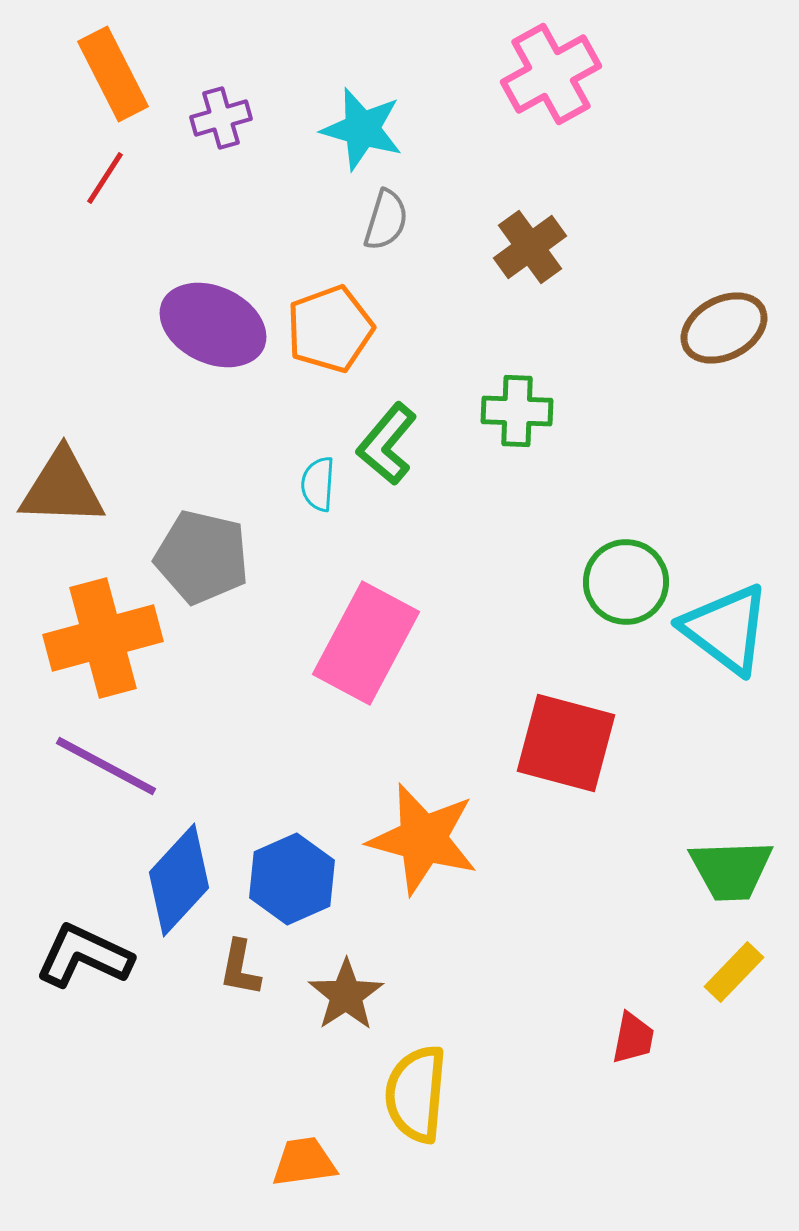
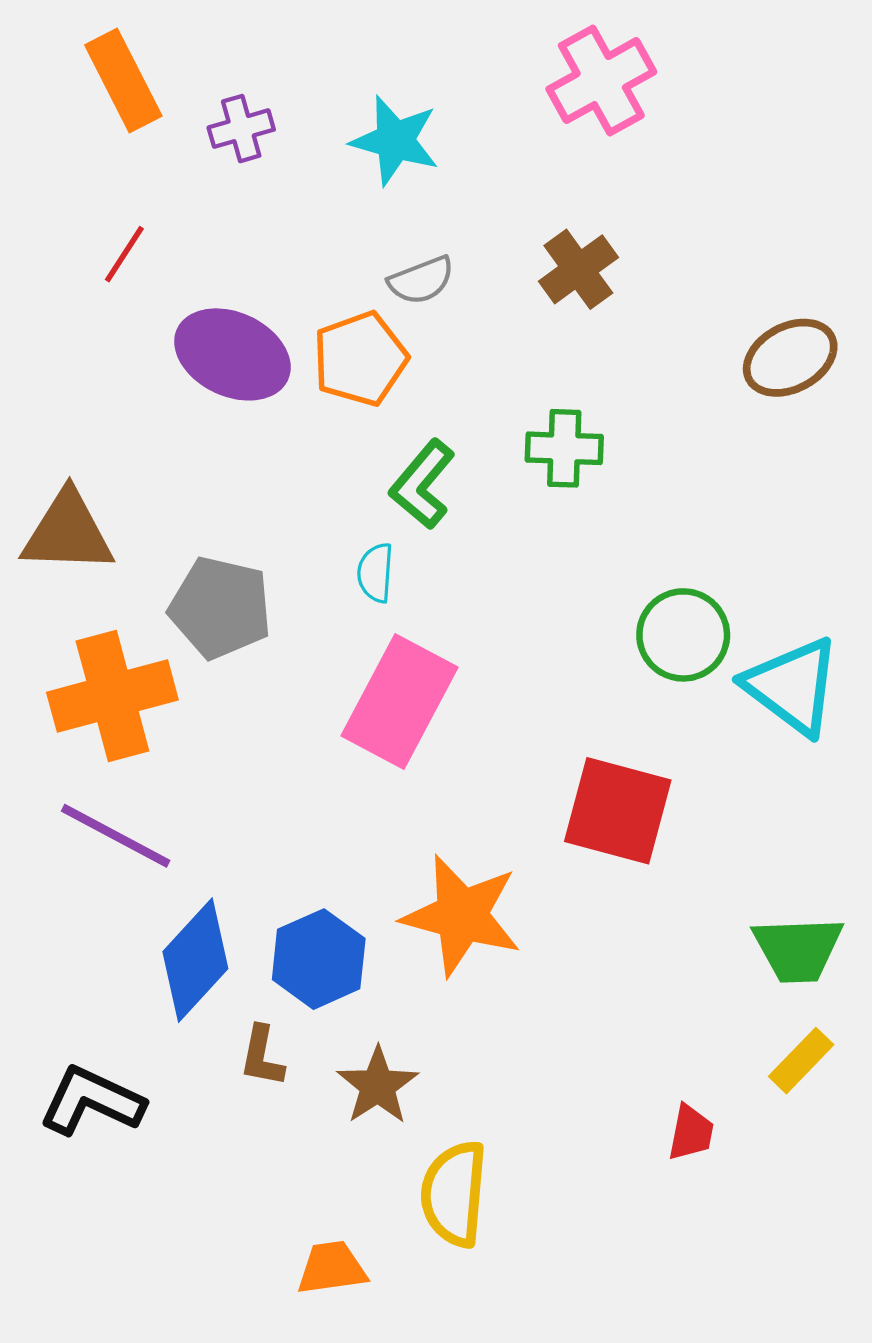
red line: (105, 178) -> (124, 254), moved
gray semicircle: (386, 220) -> (421, 280), moved, turned 52
cyan semicircle: (318, 484) -> (375, 573), moved
black L-shape: (84, 956) -> (92, 1101), moved

